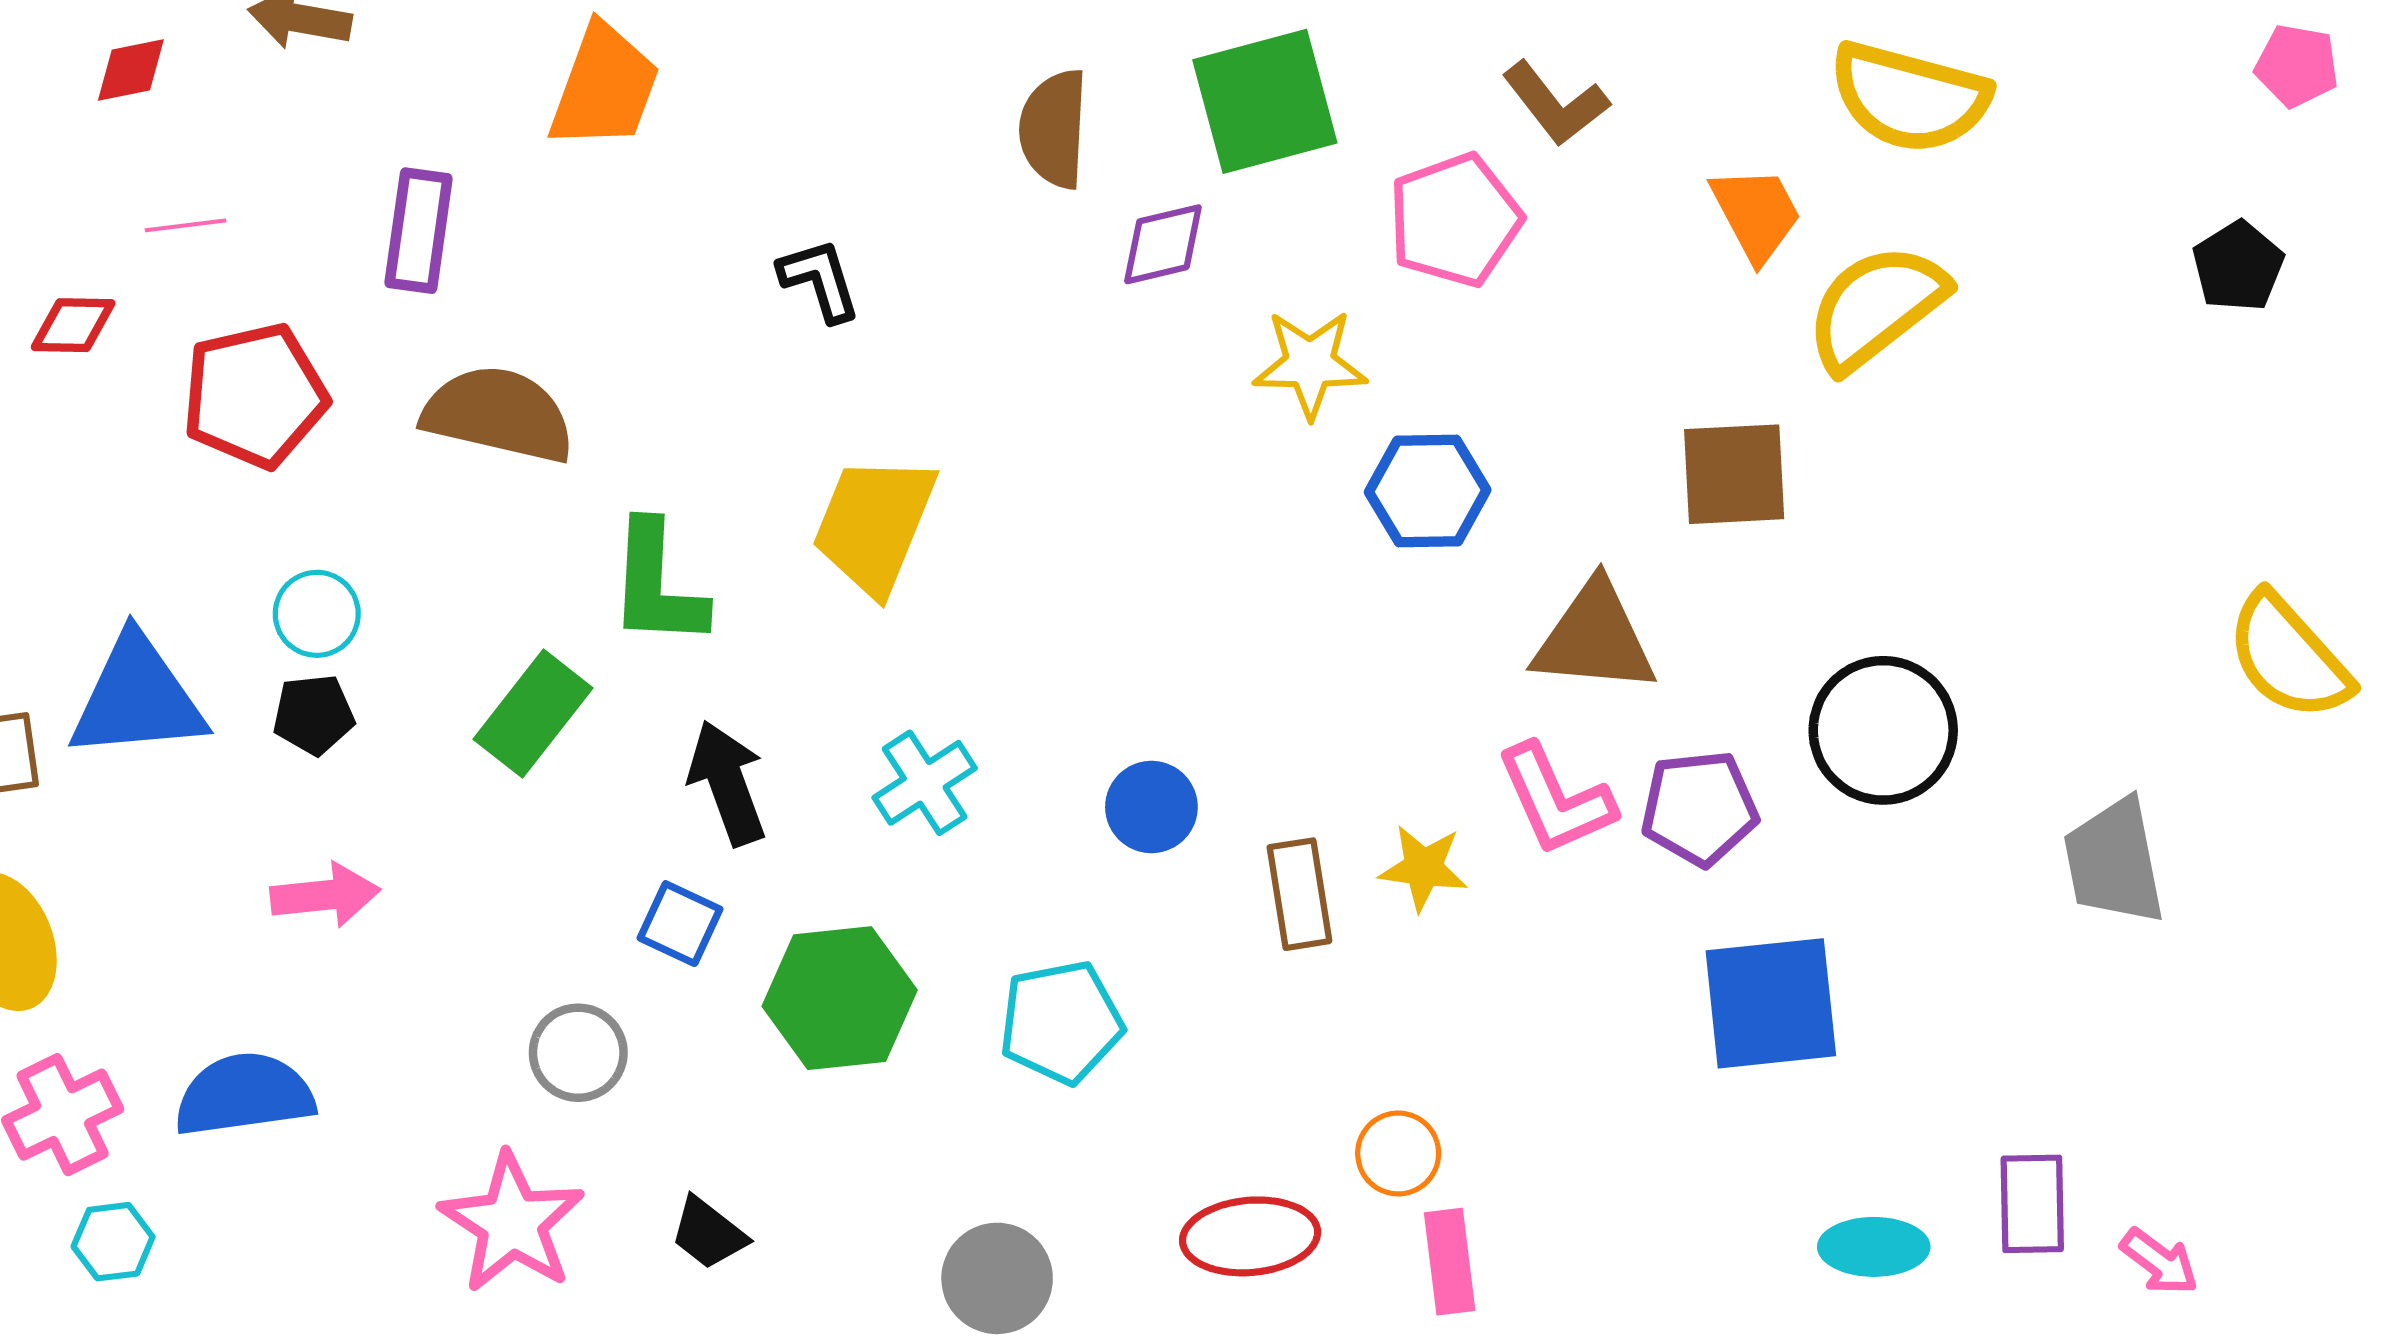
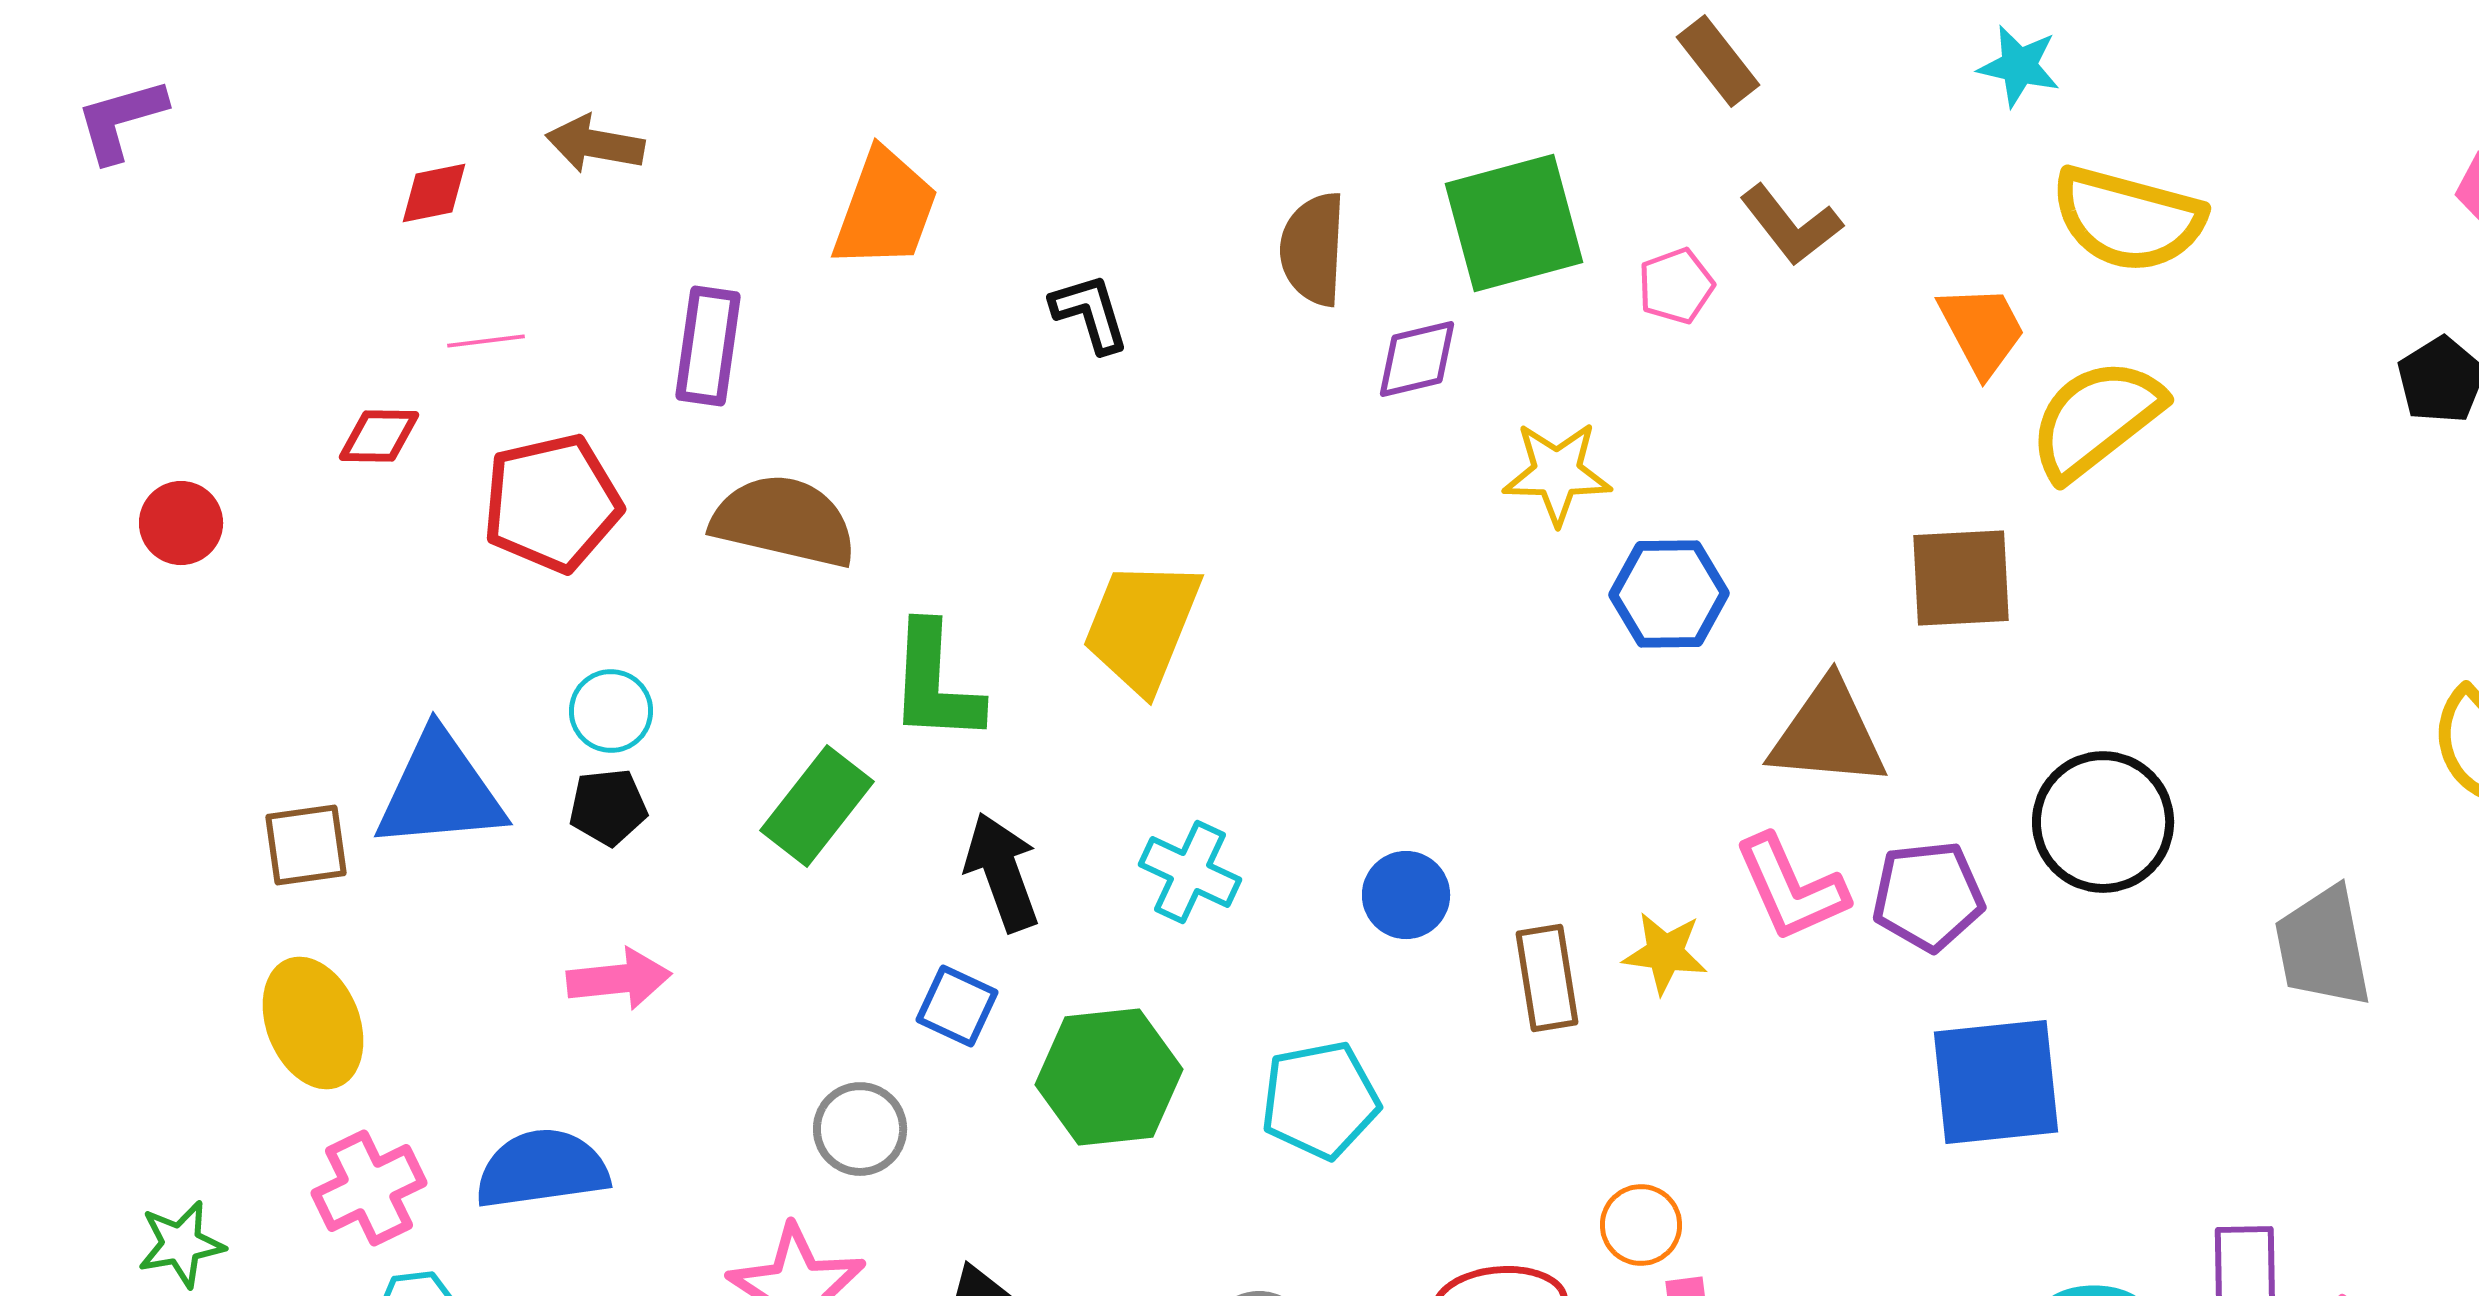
pink pentagon: (1455, 220) -> (1676, 286), moved, size x0.6
black L-shape: (820, 280) -> (1090, 313), moved
cyan cross: (925, 783) -> (1190, 872), turned -32

